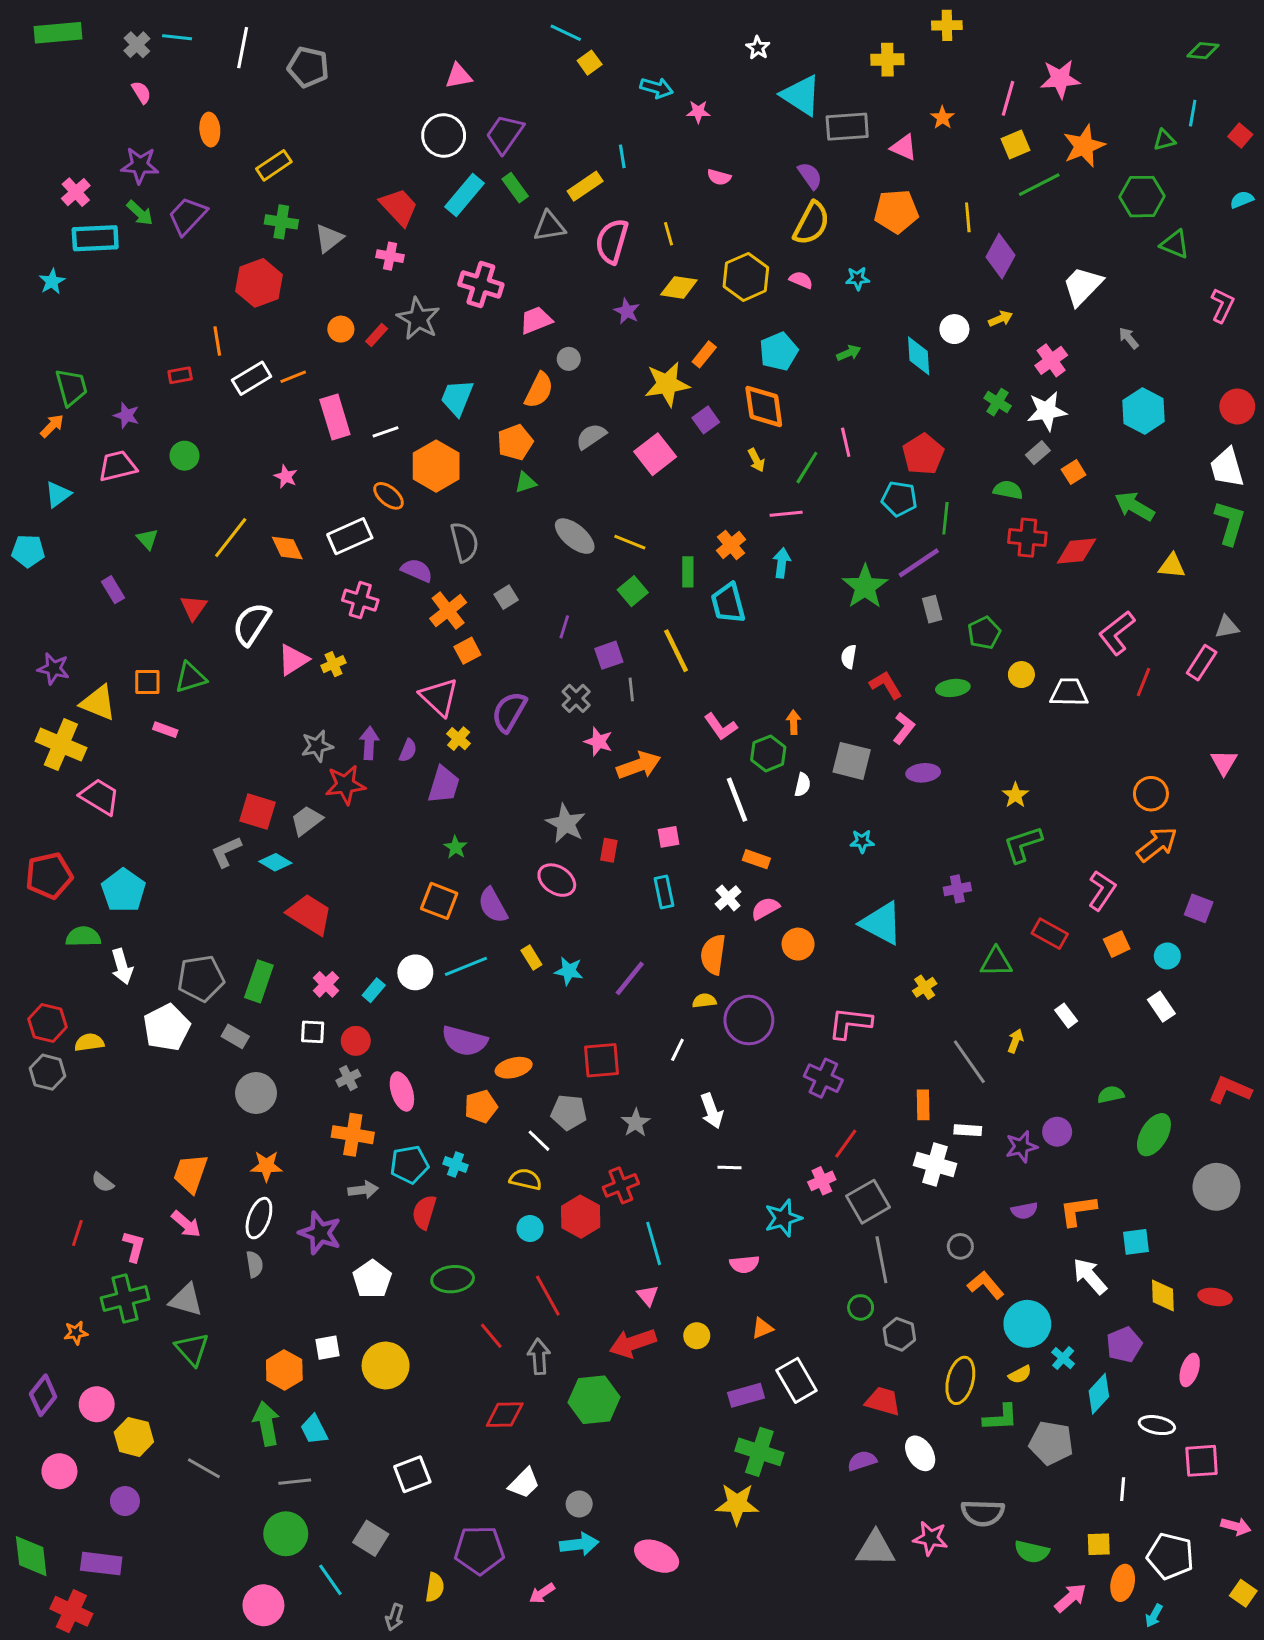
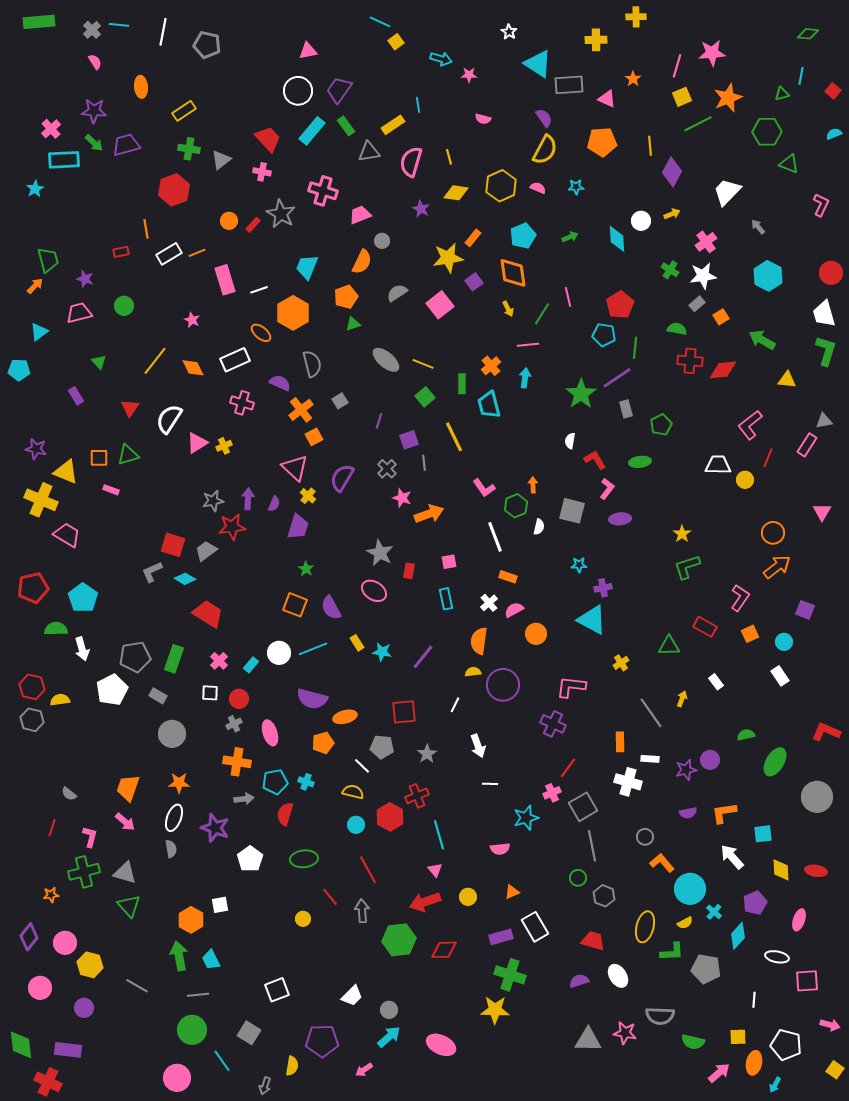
purple trapezoid: (188, 216) -> (126, 145), turned 32
yellow circle: (1021, 675) -> (745, 480), moved
purple cross: (957, 889) -> (603, 588), moved
yellow circle: (386, 1366) -> (303, 919), moved, size x0.5
red diamond: (505, 1415) -> (444, 950), moved
cyan arrow: (579, 1544) -> (389, 1037), turned -35

